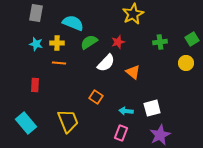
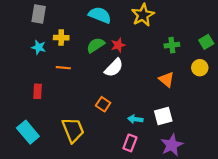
cyan semicircle: (73, 23) -> (100, 15), moved
red star: (118, 42) -> (118, 45), moved
yellow cross: (57, 43) -> (61, 38), moved
orange triangle: (133, 72) -> (166, 80), moved

